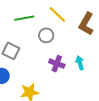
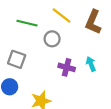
green line: (24, 18) -> (27, 23), turned 30

